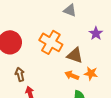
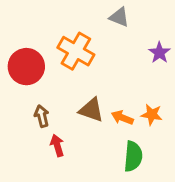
orange cross: (51, 42) -> (76, 51), moved
brown triangle: (75, 55) -> (91, 110), moved

